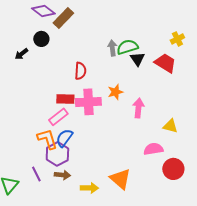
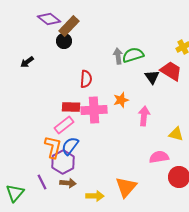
black circle: (41, 39) -> (64, 41), moved
black triangle: (137, 59) -> (152, 77), moved
orange L-shape: (47, 139) -> (53, 147), turned 30
orange triangle: (120, 179) -> (126, 187), turned 30

